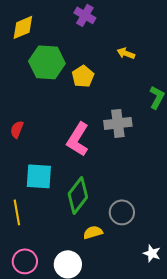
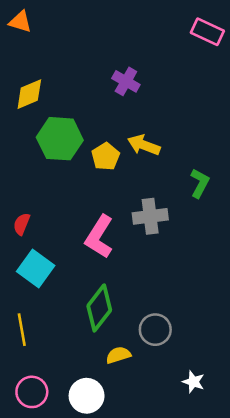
purple cross: (85, 15) -> (126, 81), moved
yellow arrow: (126, 53) -> (144, 145), moved, size x1.4
cyan square: (39, 176) -> (36, 269), moved, turned 32

